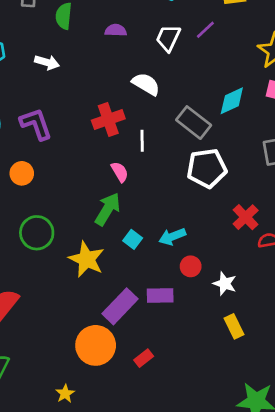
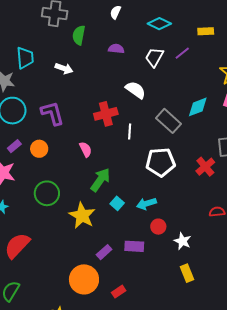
white pentagon: (207, 168) -> (161, 162), moved
pink semicircle: (120, 172) -> (86, 149), moved
red cross: (246, 217) -> (205, 167), moved
purple rectangle: (120, 306) -> (104, 252), size x0.6

